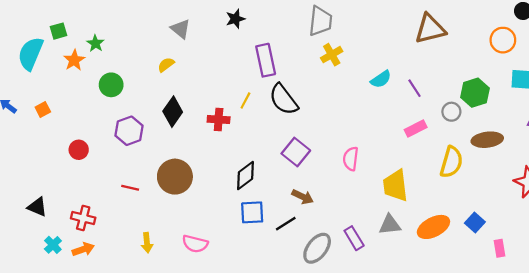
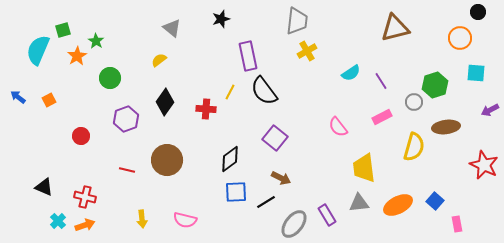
pink semicircle: (351, 159) -> (338, 127), moved, turned -45

